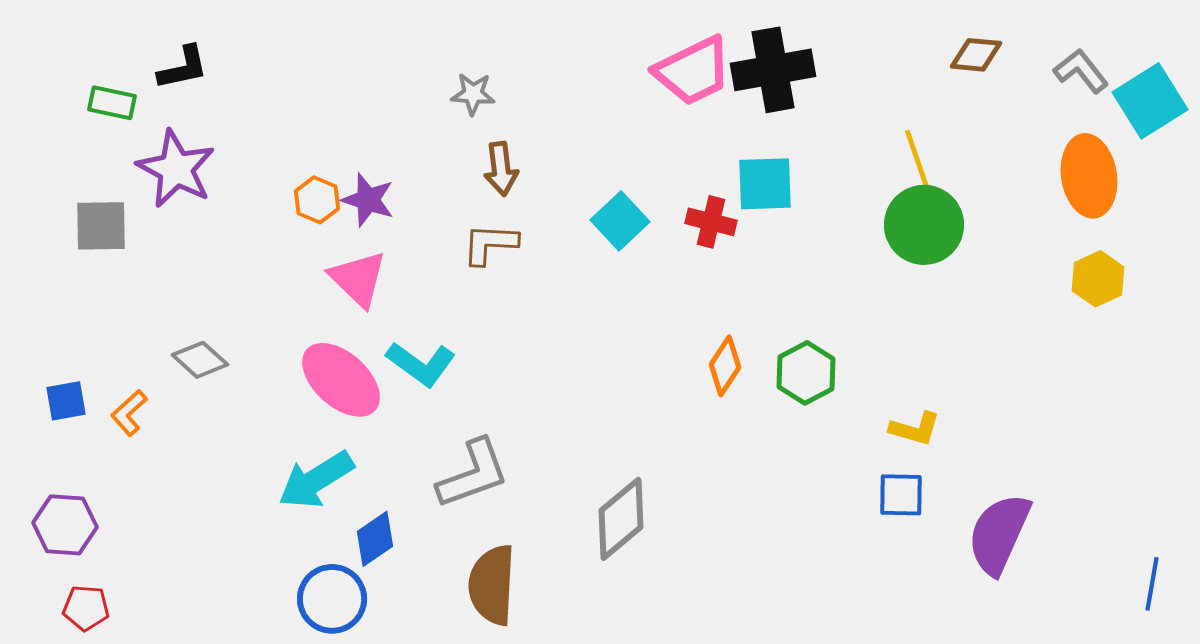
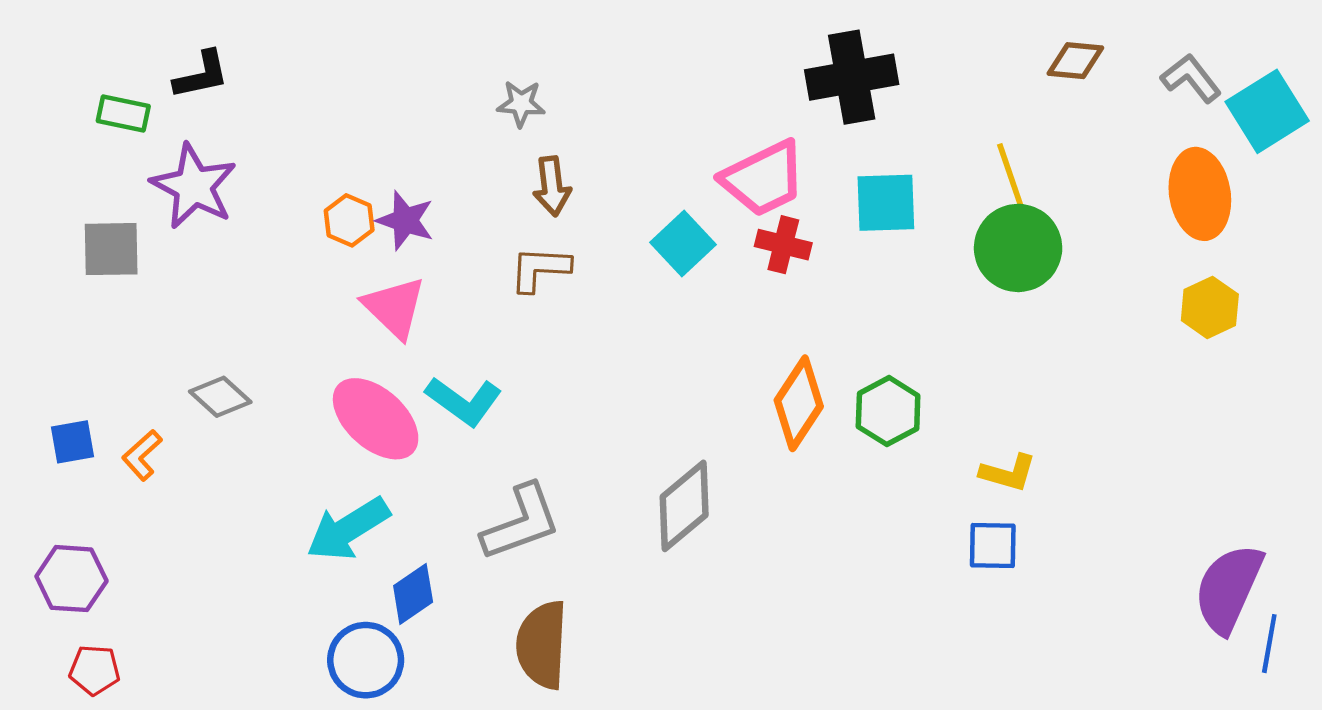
pink trapezoid: (693, 71) -> (763, 179), moved
cyan square: (765, 184) -> (886, 203), moved
orange diamond: (725, 366) -> (799, 403), size x1.4
gray diamond: (621, 519) -> (684, 506), moved
purple semicircle: (999, 534) -> (1229, 588), moved

